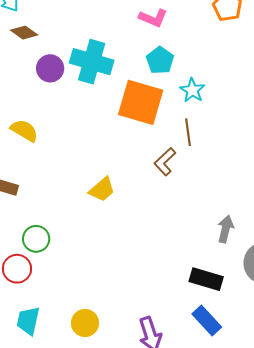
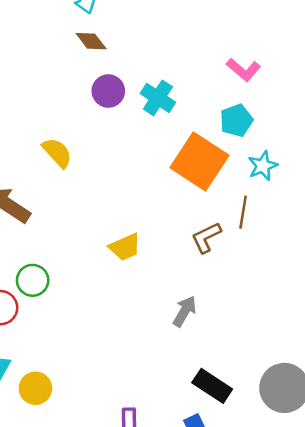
cyan cross: (92, 62) -> (158, 98), size x0.7
gray arrow: (226, 229) -> (185, 311), moved
yellow circle: (85, 323) -> (35, 388), moved

